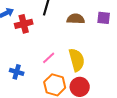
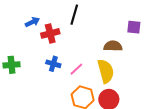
brown semicircle: (76, 19) -> (113, 46), moved
blue cross: (17, 72) -> (53, 64), moved

